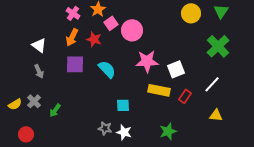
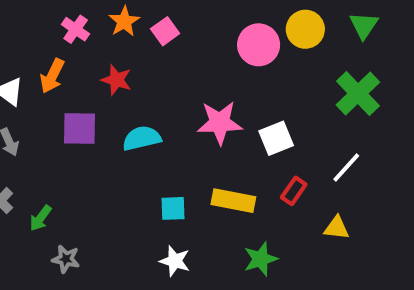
pink square: (111, 23) -> (165, 31), moved
pink circle: (132, 30) -> (259, 45), moved
orange arrow: (72, 37) -> (52, 76), moved
cyan semicircle: (107, 69) -> (142, 138), turned -60
yellow rectangle: (159, 90) -> (233, 201), moved
yellow triangle: (216, 115) -> (336, 228), moved
gray star: (105, 128) -> (66, 259), moved

